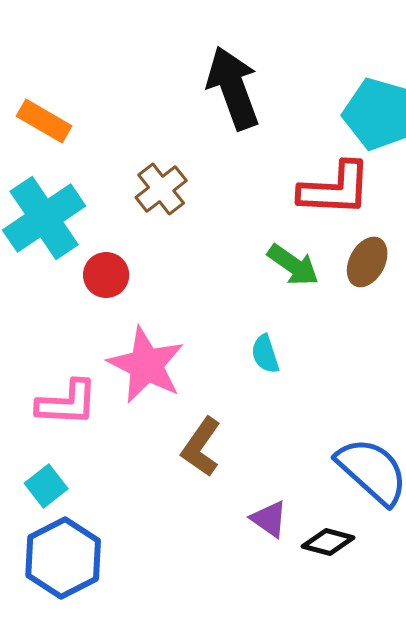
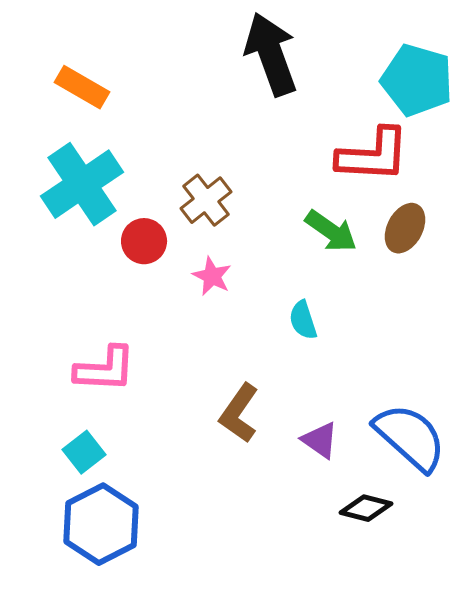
brown cross: (161, 189) -> (206, 200), moved
pink star: (146, 365) -> (212, 276), moved, size x0.5
purple triangle: (269, 519) -> (320, 440), moved

